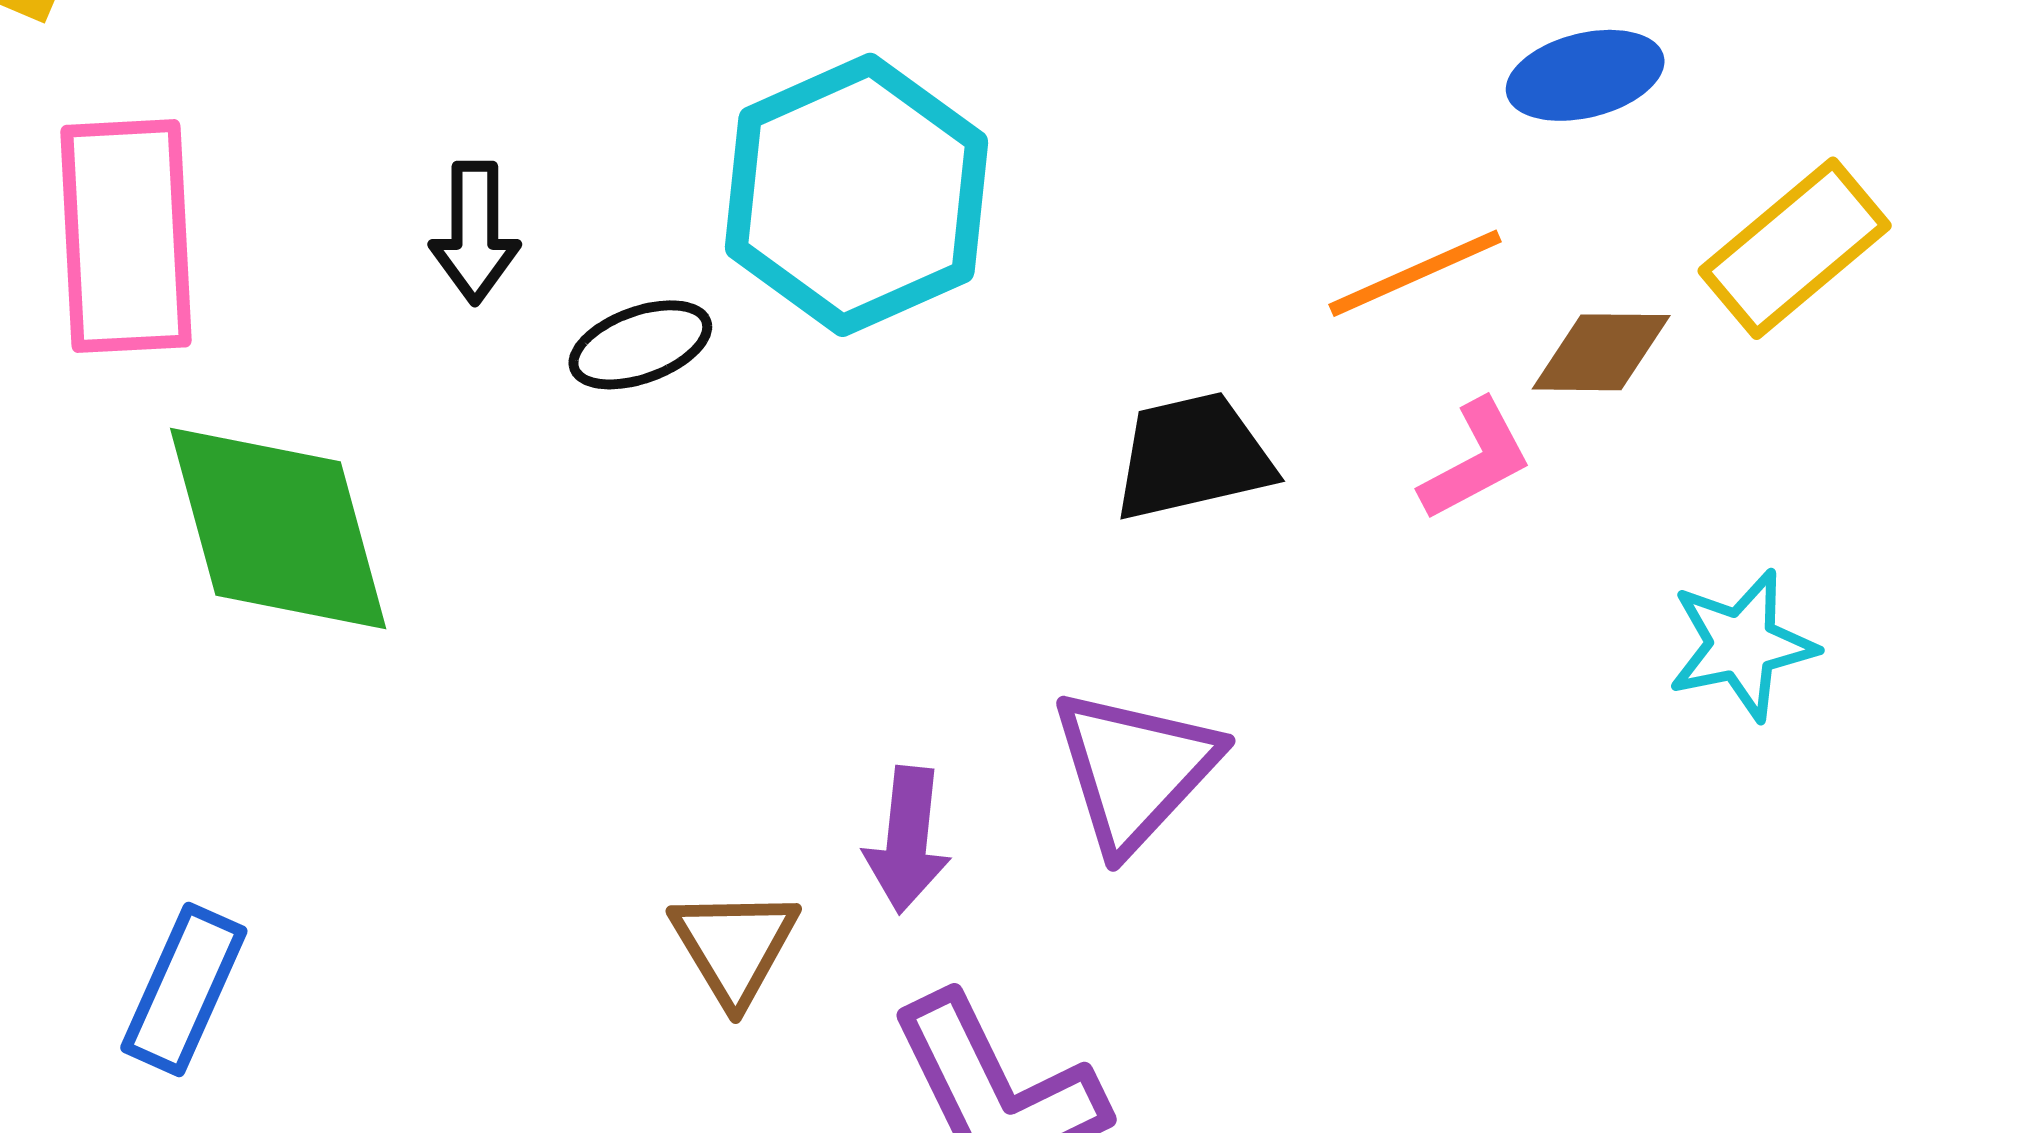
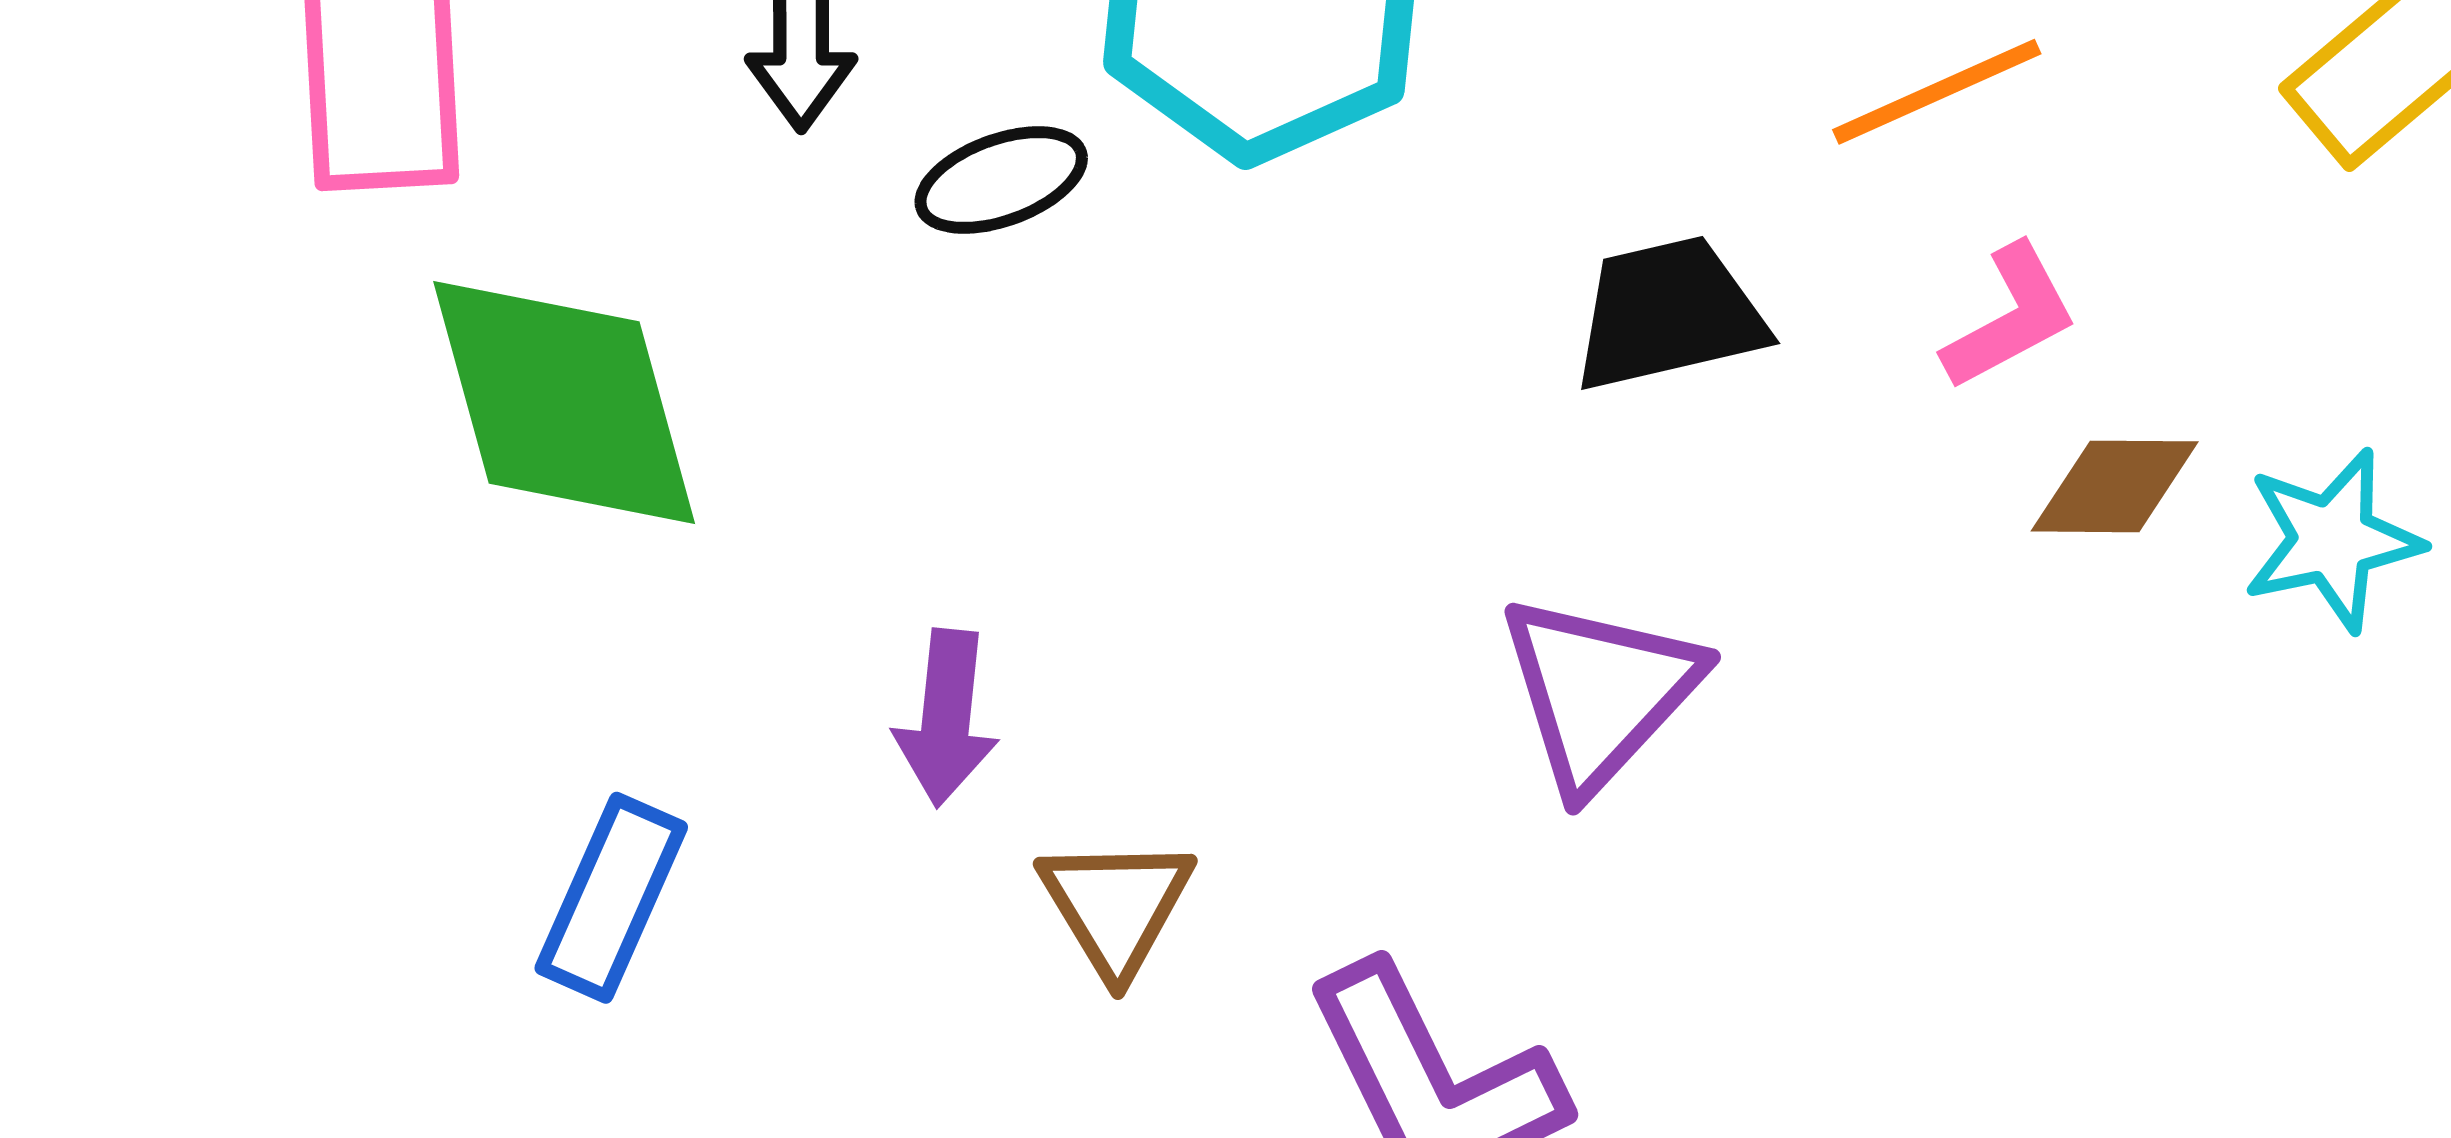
brown diamond: (1601, 352) -> (2115, 486), moved
purple arrow: (907, 840) -> (946, 718), moved
blue rectangle: (184, 989) -> (611, 898), moved

